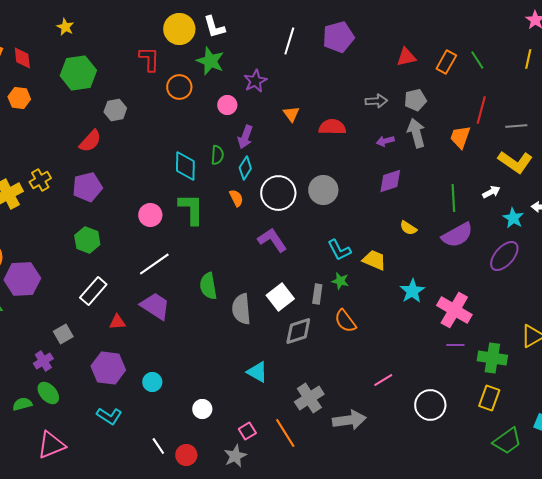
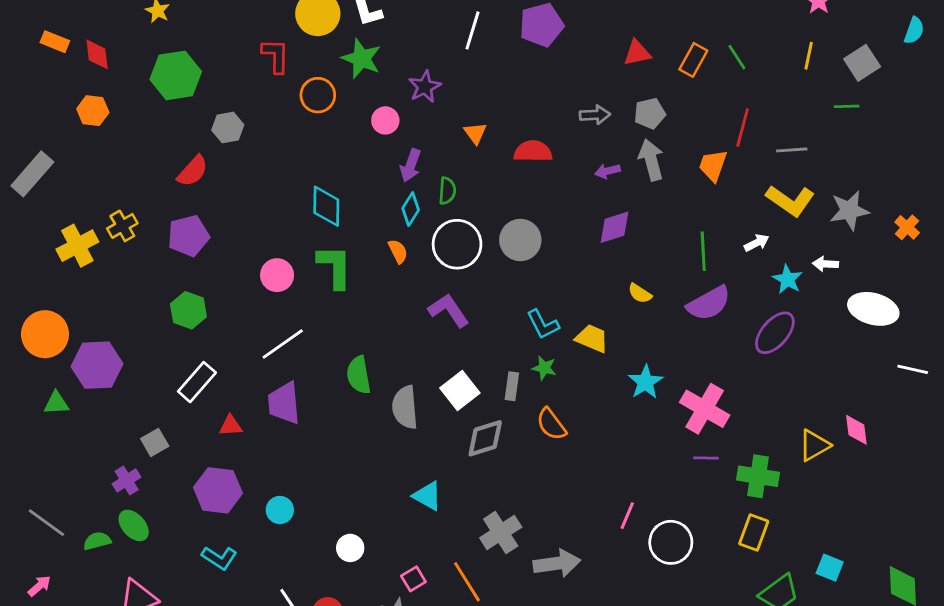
green semicircle: (217, 155) -> (447, 191), moved
purple trapezoid: (155, 306) -> (284, 403), turned -128
pink line: (383, 380) -> (627, 516), moved, turned -36

